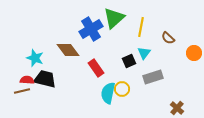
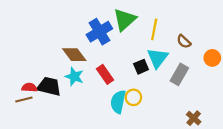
cyan triangle: (144, 53) -> (158, 58), size x1.5
cyan star: (35, 58) -> (74, 77), moved
gray rectangle: (153, 77) -> (179, 74), moved, turned -42

